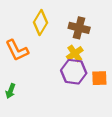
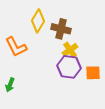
brown cross: (79, 28) -> (61, 29), moved

